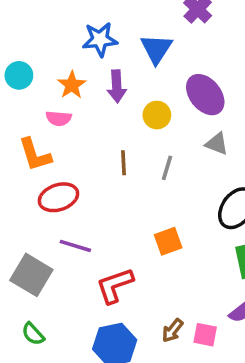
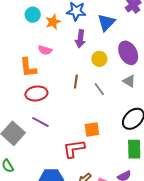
cyan circle: (19, 75) -> (33, 15), moved
orange star: (72, 85) -> (53, 22), moved
gray line: (167, 168) -> (99, 89), turned -64
red L-shape: (115, 285) -> (74, 149), moved

